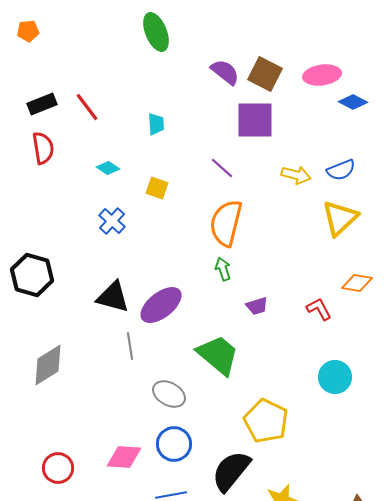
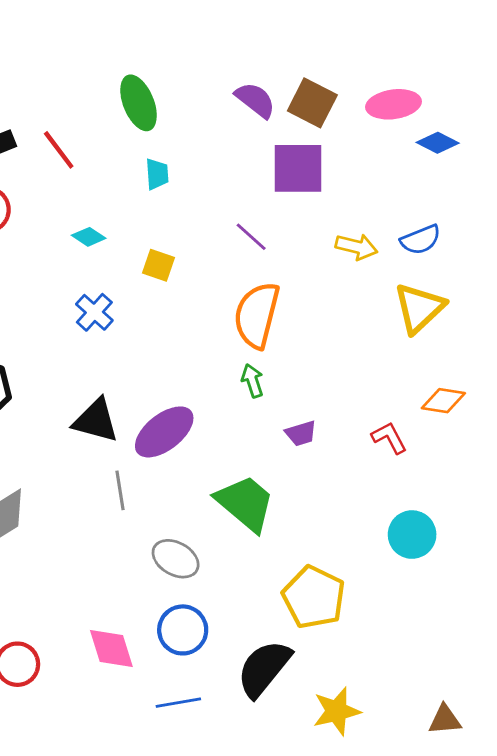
green ellipse: (156, 32) -> (139, 103), moved
pink diamond: (124, 457) -> (111, 648), turned 69

